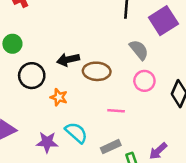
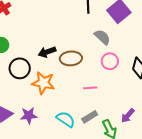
orange star: (59, 97) -> (43, 83), size x1.6
cyan semicircle: (76, 133) -> (66, 119), moved
purple star: (47, 142) -> (29, 116), moved

